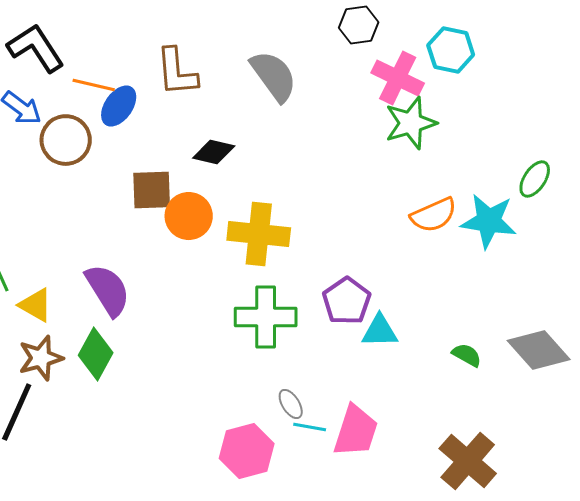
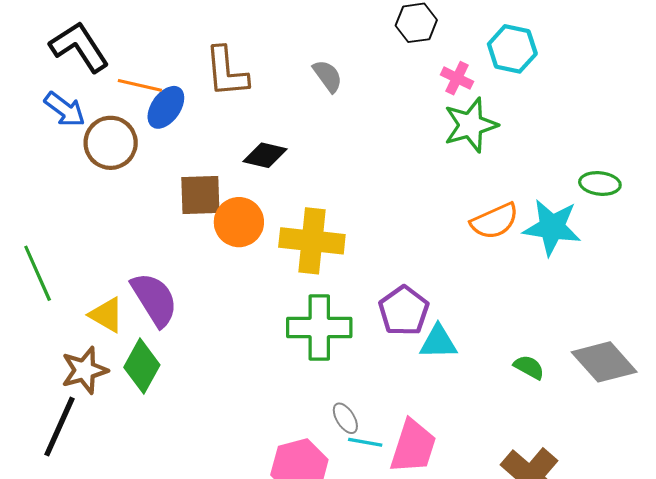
gray semicircle: (274, 76) -> (328, 76), size x0.6
pink cross: (398, 78) -> (457, 78), size x0.6
green ellipse: (535, 179) -> (600, 183), turned 63
yellow triangle: (36, 305) -> (106, 315), moved

